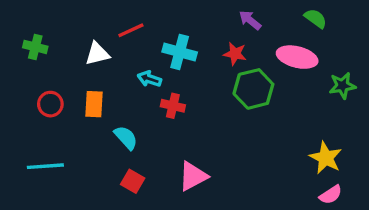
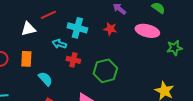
green hexagon: (253, 89) -> (105, 71), moved

